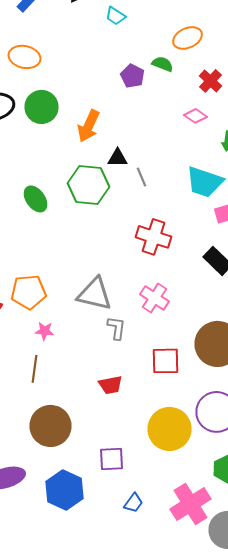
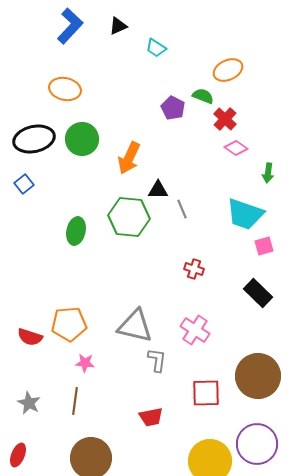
red cross: (210, 81) -> (225, 119), moved
green ellipse: (36, 199) -> (76, 231), turned 48
red cross: (154, 237) -> (194, 269), size x0.6

